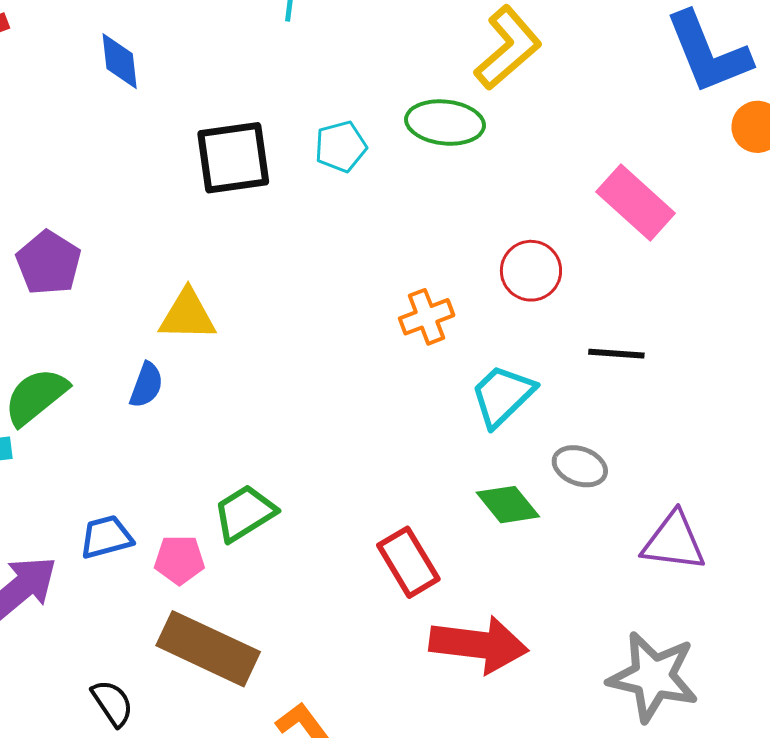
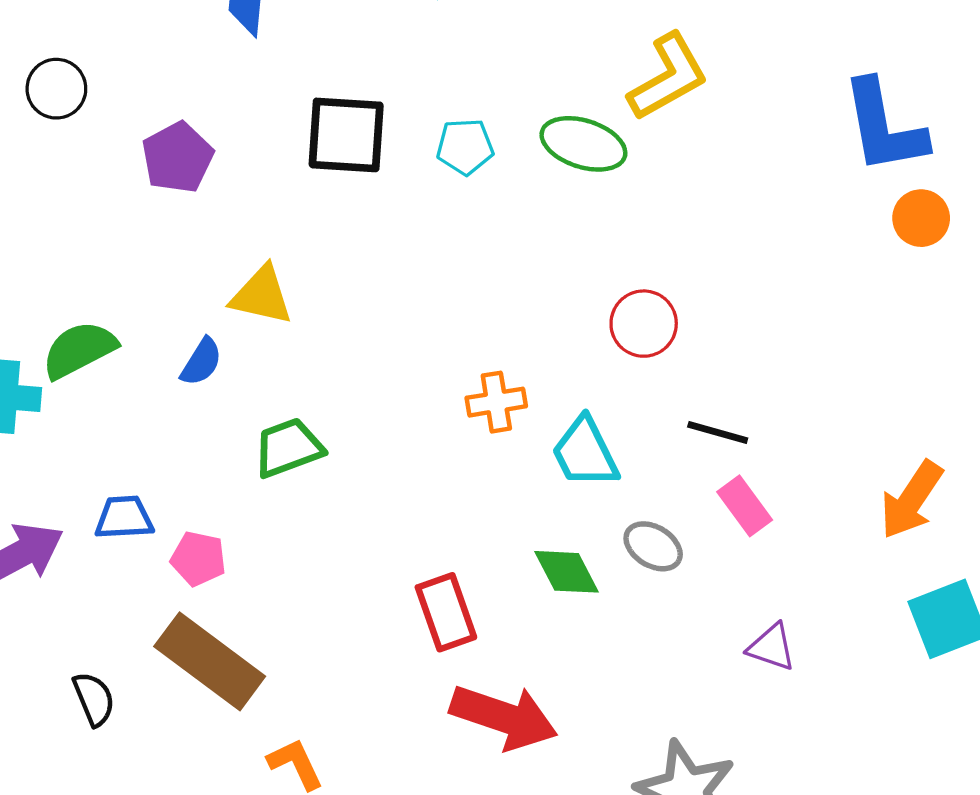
pink rectangle: (636, 203) -> (745, 506), moved, size x0.7
purple pentagon: (49, 263) -> (178, 157), moved
orange cross: (427, 317) -> (496, 402), moved
cyan trapezoid: (503, 396) -> (585, 453), turned -84
green trapezoid: (245, 513) -> (288, 448), moved
purple triangle: (674, 542) -> (772, 647), moved, size x0.7

